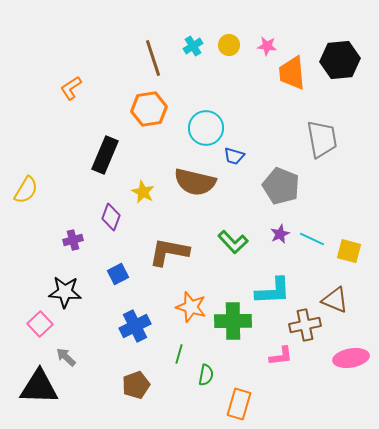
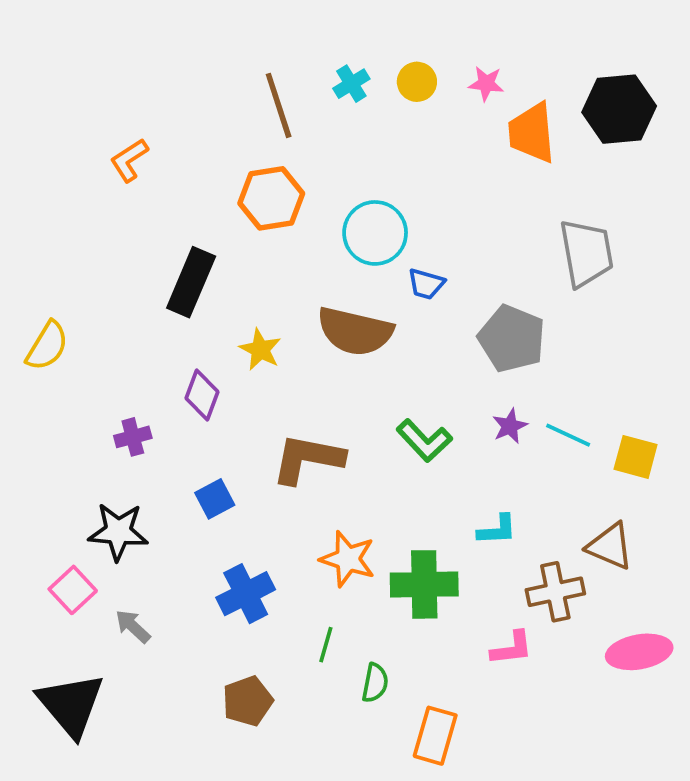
cyan L-shape: (273, 291) -> (497, 530), size x0.6
gray arrow: (66, 357) -> (133, 626), moved
black triangle: (39, 387) -> (71, 705), turned 48

